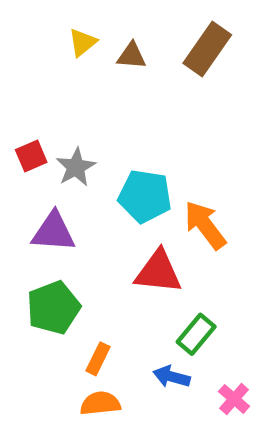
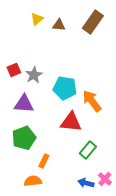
blue arrow: (172, 377) -> (86, 183), moved
orange semicircle: (100, 403) -> (33, 181), moved

